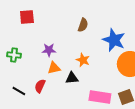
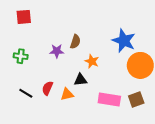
red square: (27, 17) -> (24, 17), moved
brown semicircle: (83, 25) -> (75, 42), moved
orange triangle: (54, 68) -> (67, 94), moved

